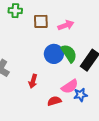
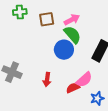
green semicircle: (69, 53) -> (72, 35), moved
blue star: (81, 95) -> (97, 98), moved
red semicircle: (54, 101) -> (73, 88), moved

